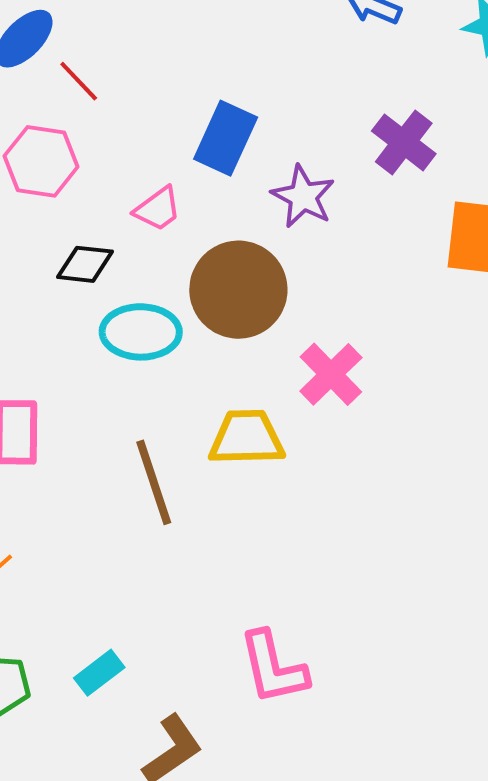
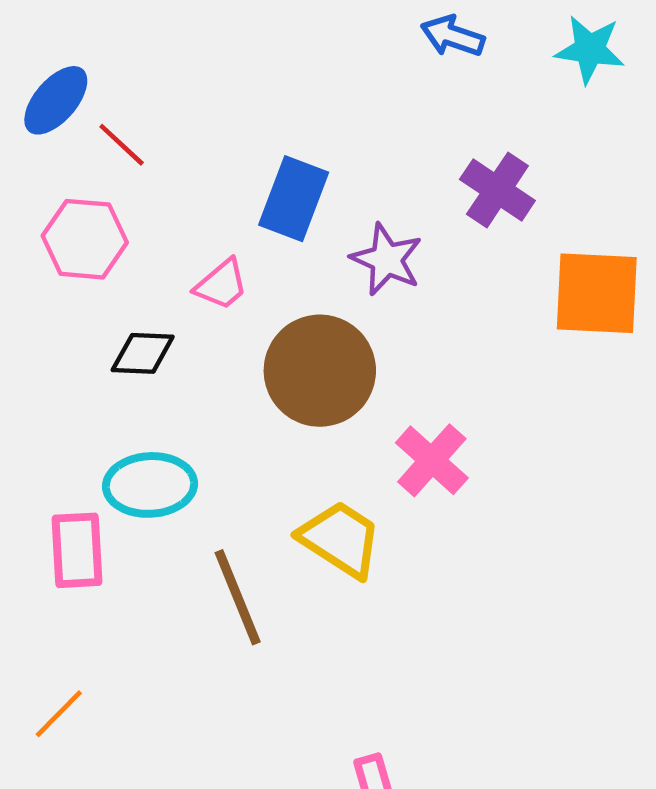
cyan ellipse: (141, 332) -> (150, 485), moved
yellow trapezoid: (247, 438) -> (340, 539), turned 38

